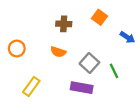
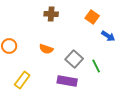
orange square: (100, 17) -> (92, 17), moved
brown cross: (64, 24) -> (51, 14), moved

